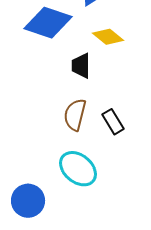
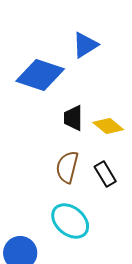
yellow diamond: (108, 37) -> (108, 126), moved

